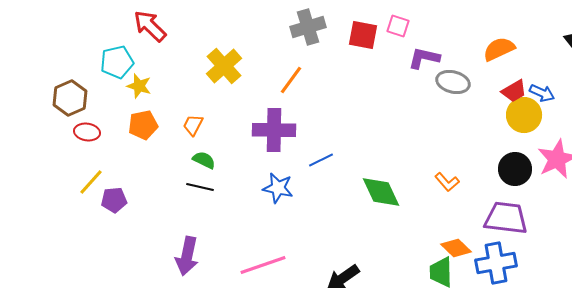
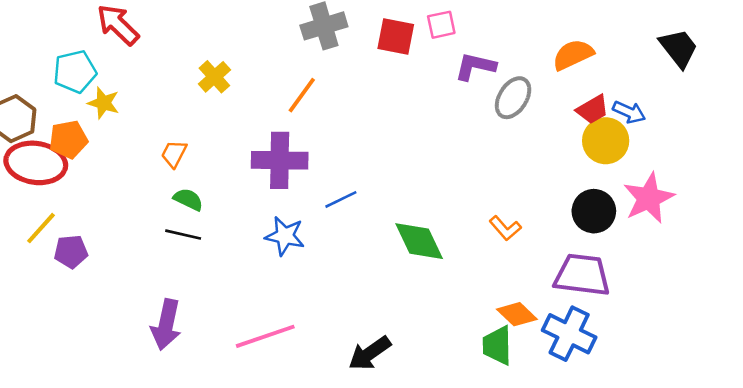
pink square: (398, 26) -> (441, 25), turned -30
yellow cross: (224, 66) -> (214, 77), size x0.7
gray ellipse: (453, 82) -> (513, 98), turned -72
orange pentagon: (143, 125) -> (68, 139), moved
red ellipse: (87, 132) -> (36, 163), size x1.8
blue cross: (496, 263) -> (569, 334), turned 36

